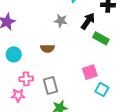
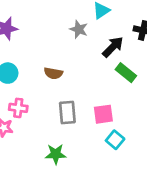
gray star: (61, 21) -> (79, 29), moved
gray rectangle: (51, 85) -> (67, 113), moved

